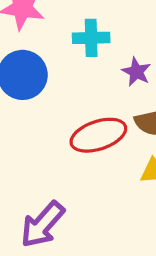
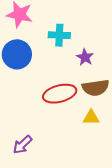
purple arrow: (43, 225) -> (23, 145), size x0.7

